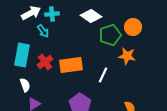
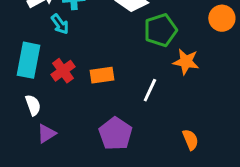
orange circle: (133, 27) -> (222, 18), moved
orange rectangle: (71, 65) -> (102, 75), size x0.7

